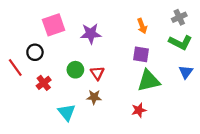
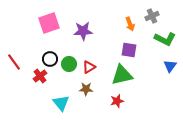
gray cross: (179, 17) -> (152, 16), moved
black circle: (35, 52) -> (50, 59), moved
red triangle: (97, 73) -> (89, 67), turned 32
green triangle: (149, 81) -> (122, 75), moved
red star: (139, 110) -> (117, 101), moved

